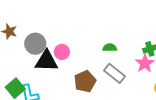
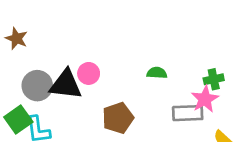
gray circle: (35, 44) -> (37, 86), moved
gray rectangle: (114, 73) -> (188, 113), moved, turned -45

